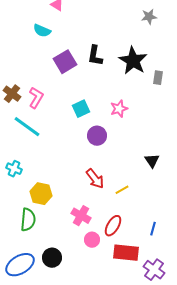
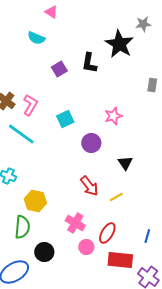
black star: (133, 61) -> (119, 44), moved
purple square: (65, 62) -> (59, 69), size x0.7
cyan square: (81, 109) -> (65, 119), moved
black triangle: (152, 161) -> (125, 163), moved
black circle: (52, 258) -> (44, 252), moved

